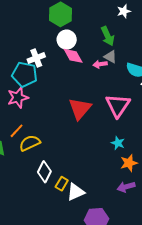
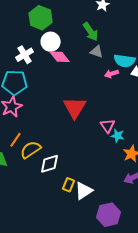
white cross: (36, 58) -> (25, 55), moved
pink arrow: (100, 64) -> (112, 74), moved
pink triangle: (118, 106) -> (108, 126), moved, size x0.6
white diamond: (44, 172) -> (50, 164), moved, turned 55

